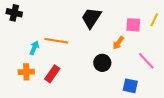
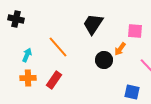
orange line: (56, 41) -> (58, 47), turned 40
cyan arrow: (34, 48) -> (27, 55), moved
black circle: (102, 63) -> (104, 60), moved

